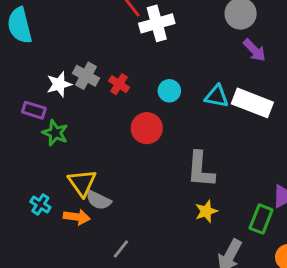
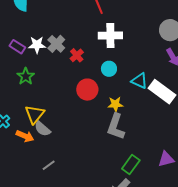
white cross: (157, 23) -> (110, 36), moved
purple rectangle: (34, 110) -> (17, 47), moved
yellow star: (206, 211) -> (115, 104), moved
green rectangle: (261, 219) -> (131, 165), moved

